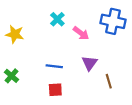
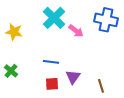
cyan cross: (57, 19) -> (54, 18), size x1.6
purple triangle: (90, 63) -> (73, 77), moved
brown line: (109, 81) -> (101, 86), moved

